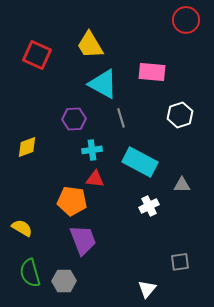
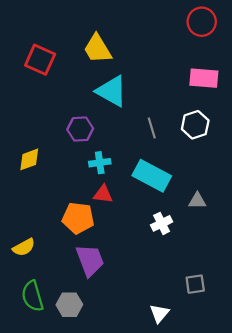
pink rectangle: (152, 72) -> (204, 78), moved
gray line: (121, 118) -> (152, 128), moved
yellow semicircle: (22, 228) -> (24, 247), turned 120

